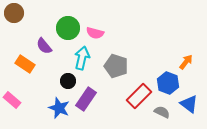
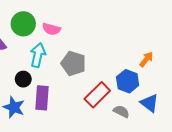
purple rectangle: (86, 99) -> (42, 98), turned -30

